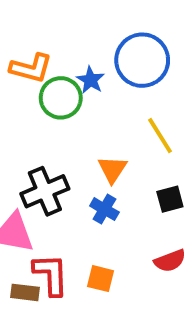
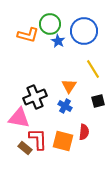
green circle: (61, 98) -> (50, 24), moved
red semicircle: (170, 261) -> (84, 132), moved, turned -63
orange square: (100, 279) -> (63, 141), size x1.5
brown rectangle: (25, 292) -> (25, 148), turned 32

